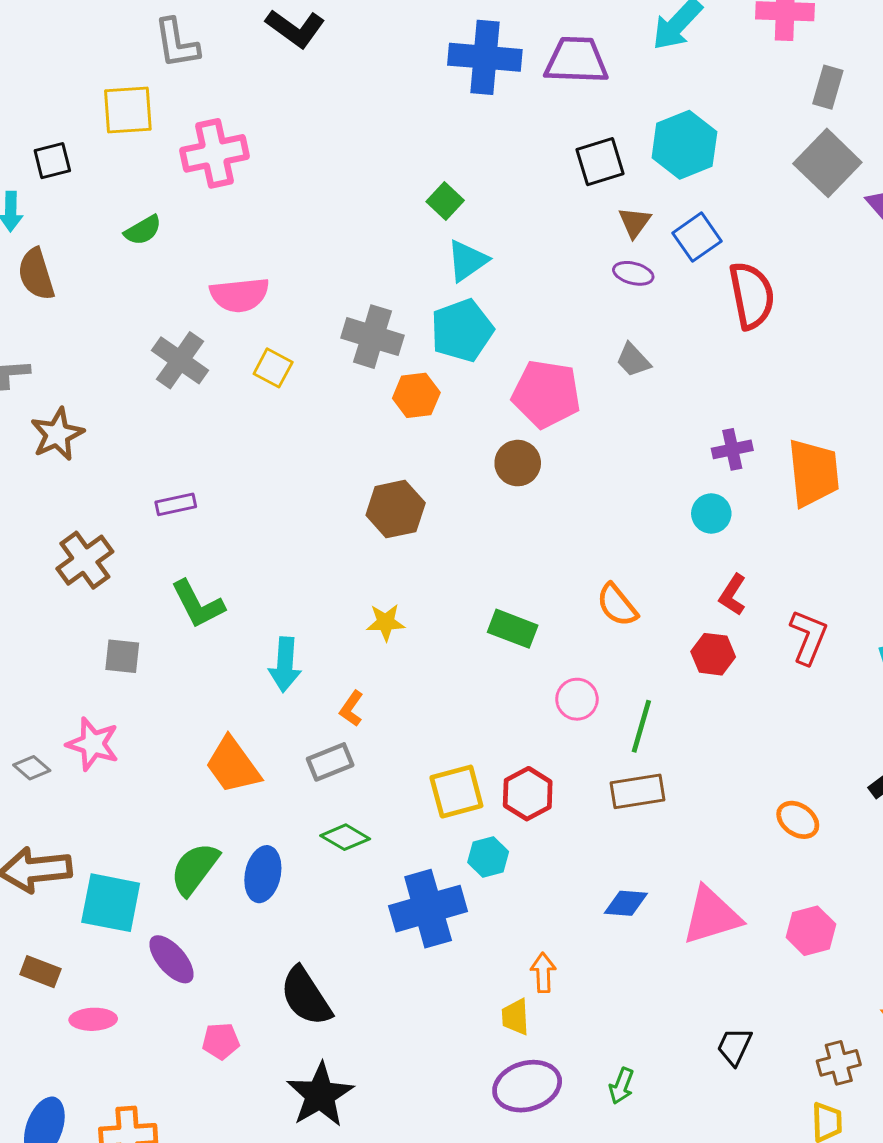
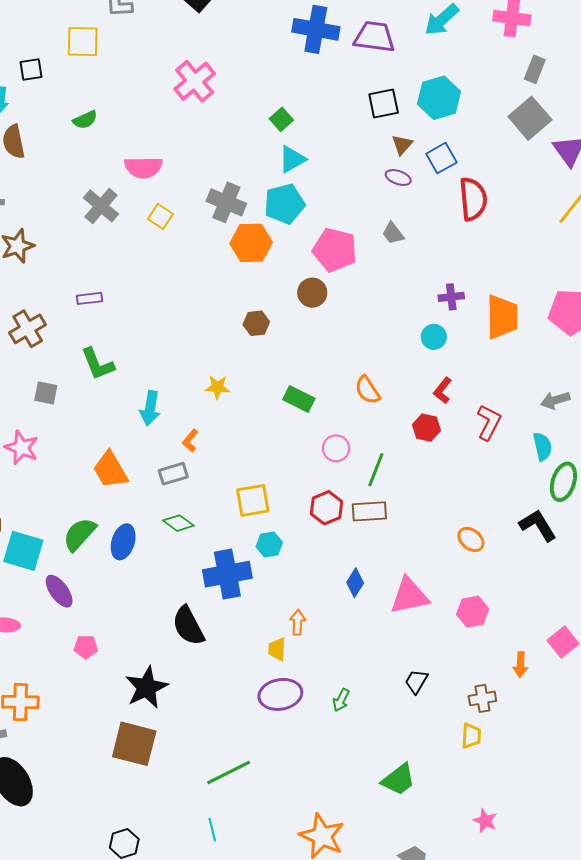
pink cross: (215, 153) -> (195, 81), moved, turned -33
orange hexagon: (416, 395) -> (251, 243), size x1.4
brown hexagon: (396, 509) -> (256, 323), moved, size x0.7
red hexagon: (528, 794) -> (326, 508), moved
blue diamond: (626, 903) -> (355, 583), turned -68
black semicircle: (306, 996) -> (188, 626), moved

